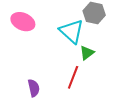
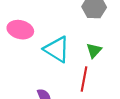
cyan triangle: (72, 31) -> (57, 49), moved

